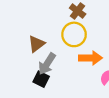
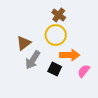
black square: (41, 79) -> (55, 69), moved

